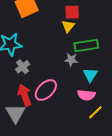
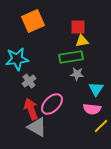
yellow triangle: (68, 26) -> (82, 41), moved, turned 40
green rectangle: (86, 45) -> (71, 57), moved
gray triangle: (15, 113) -> (37, 127), moved, turned -30

